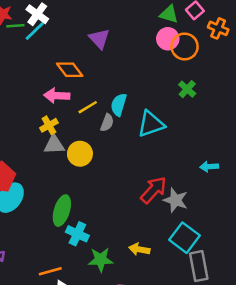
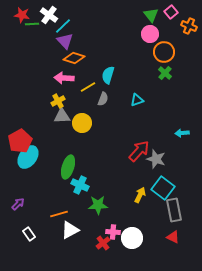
green triangle: (169, 14) -> (151, 15), turned 35
cyan line: (35, 31) -> (63, 26), moved
purple triangle: (99, 39) -> (65, 41), moved
orange circle: (185, 46) -> (164, 52), moved
orange diamond: (70, 70) -> (74, 58), turned -35
cyan semicircle: (119, 105) -> (108, 75), moved
cyan triangle: (151, 124) -> (137, 100), size x0.6
yellow arrow: (139, 249) -> (140, 195), moved, turned 105

